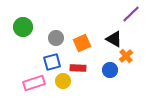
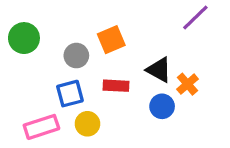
black triangle: (114, 39) -> (159, 70), moved
orange square: (82, 43) -> (111, 40), moved
red rectangle: (78, 68) -> (116, 86), moved

